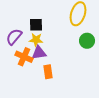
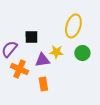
yellow star: (36, 40) -> (56, 52), moved
purple triangle: (39, 53) -> (42, 60), moved

